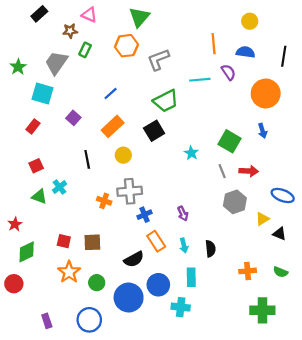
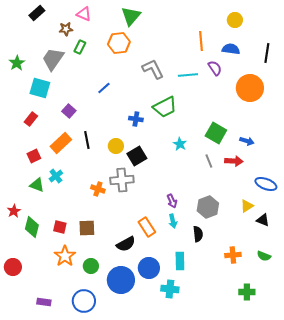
gray L-shape: (158, 59) -> (153, 69), moved, turned 85
green trapezoid: (166, 101) -> (165, 107), moved
orange rectangle: (113, 126) -> (61, 143), moved
black square: (154, 131) -> (137, 156), moved
blue arrow: (262, 131) -> (247, 141), moved, turned -56
black line: (87, 159) -> (87, 140), moved
gray hexagon: (235, 202) -> (208, 207), moved
blue cross: (145, 215) -> (136, 119), moved, turned 32
cyan arrow: (184, 245) -> (173, 221), moved
green diamond: (27, 252) -> (32, 227), moved, turned -50
green cross: (262, 310) -> (247, 292), size x0.7
purple rectangle: (47, 321) -> (44, 302), turned -64

